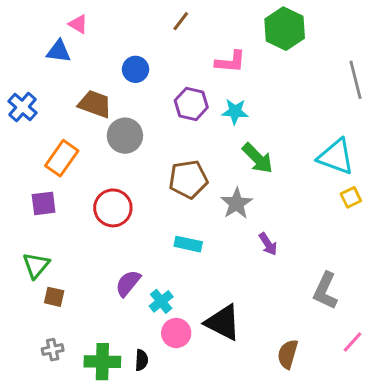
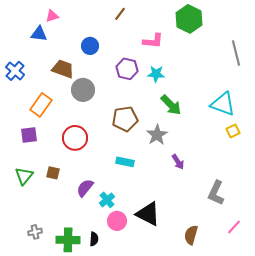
pink triangle: (78, 24) -> (52, 16), turned -48
brown square: (54, 297) -> (53, 173), moved

